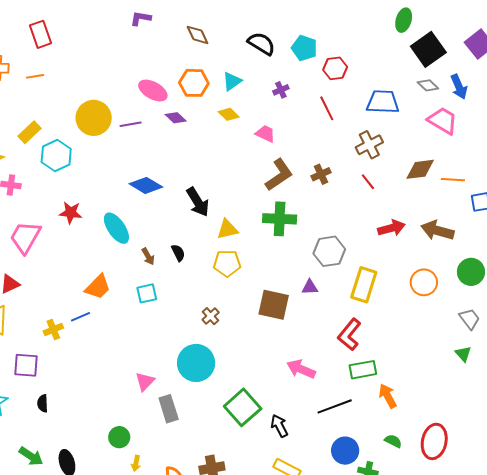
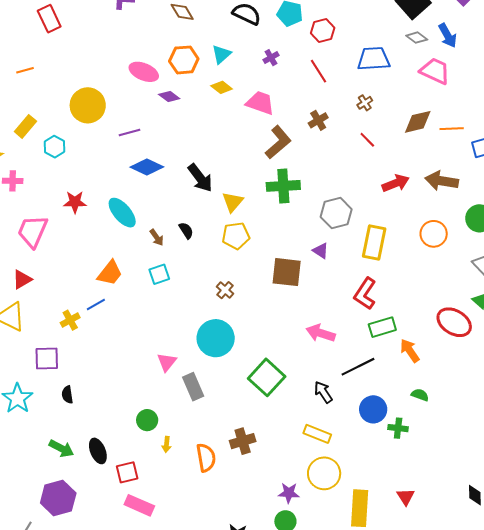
red rectangle: (40, 34) -> (49, 19), moved
purple line: (131, 124) -> (129, 132), moved
pink trapezoid: (265, 134) -> (260, 103), size x1.4
brown cross: (369, 145) -> (365, 103), size x0.6
cyan hexagon: (56, 155) -> (55, 147), size x0.7
brown cross: (321, 174) -> (318, 120), moved
yellow triangle: (227, 229) -> (233, 202), turned -30
purple triangle: (310, 287) -> (321, 251), turned 42
black arrow: (279, 426) -> (323, 392), moved
red ellipse: (434, 441) -> (454, 322), moved, turned -64

